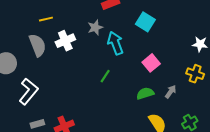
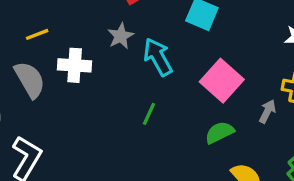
white cross: (65, 41) -> (75, 65), turned 36
pink square: (151, 63) -> (222, 81), size x1.4
gray arrow: (171, 92) -> (267, 111), moved

